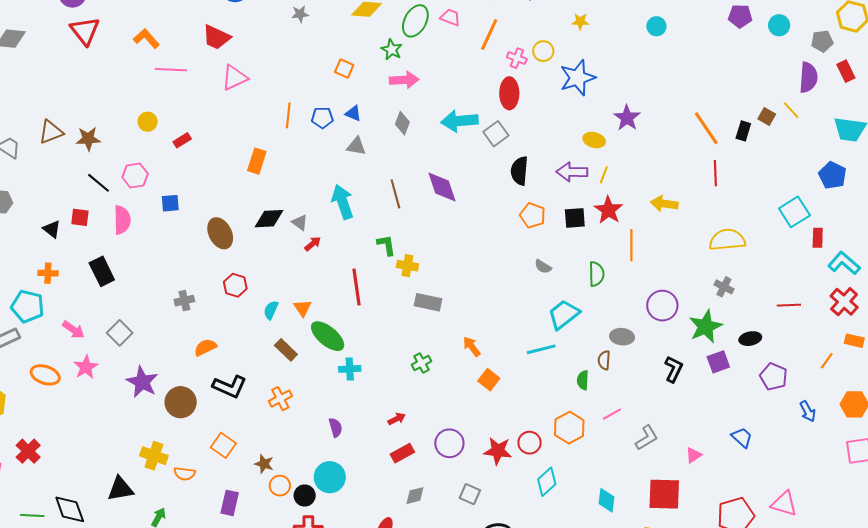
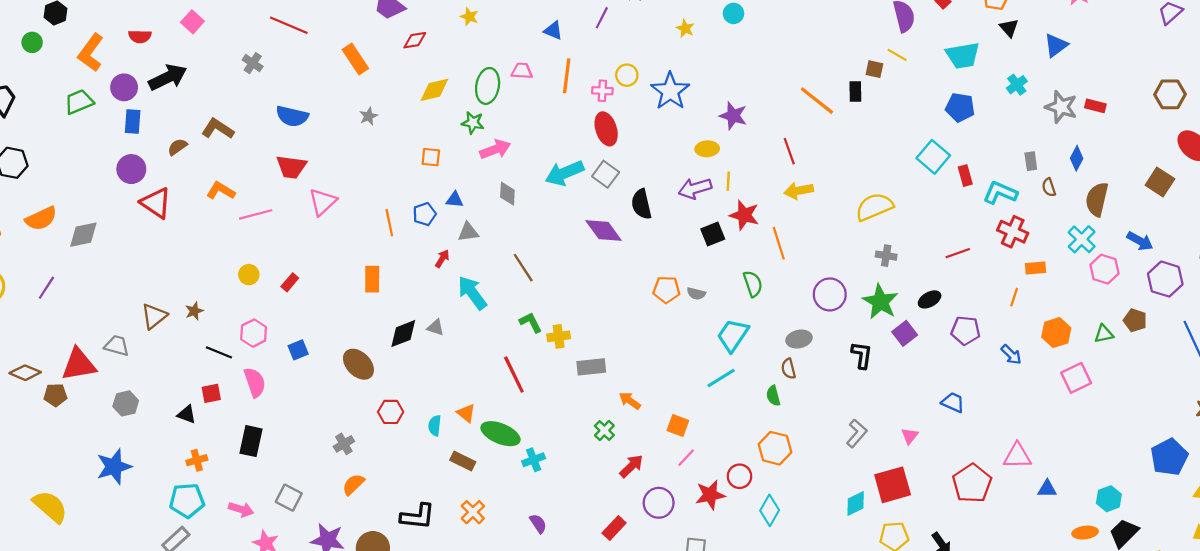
yellow star: (580, 21) -> (685, 28), moved, turned -30
brown star: (88, 139) -> (194, 311), size x0.7
red line: (715, 173) -> (789, 151), moved
purple diamond: (442, 187) -> (604, 230), moved
orange pentagon: (533, 215) -> (667, 290), moved
red arrow: (313, 244) -> (442, 259), moved
black rectangle: (102, 271) -> (251, 441), turned 56
orange semicircle: (205, 347) -> (353, 484), moved
orange arrow: (472, 347) -> (630, 401), moved
pink line: (612, 414) -> (686, 458), moved
red arrow: (397, 419) -> (631, 466), moved, size x1.4
cyan diamond: (607, 500) -> (856, 503), moved, turned 75

